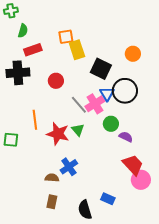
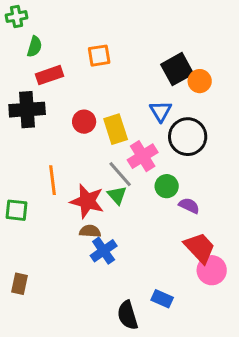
yellow rectangle: (77, 50) -> (116, 129), moved
black square: (101, 69) -> (177, 69), moved, turned 35
blue triangle: (107, 94) -> (161, 111), moved
gray line: (79, 105) -> (120, 174), moved
brown semicircle: (52, 178) -> (90, 231), moved
brown rectangle: (52, 202) -> (20, 284), moved

